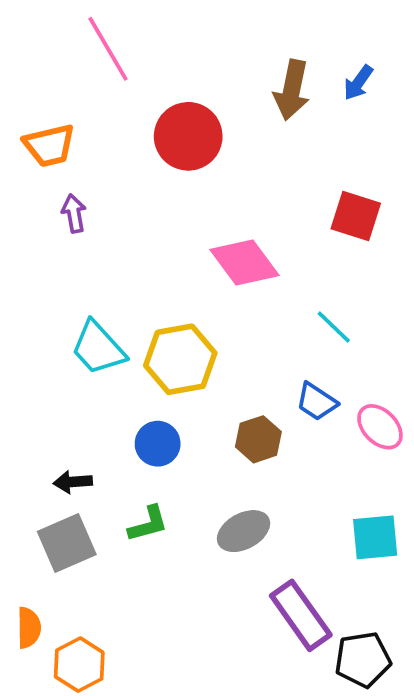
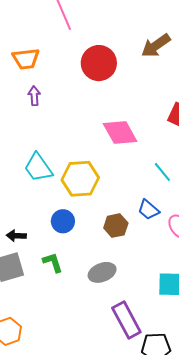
brown arrow: (292, 90) -> (156, 46), turned 36
green L-shape: (148, 524) -> (53, 262), turned -100

